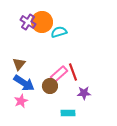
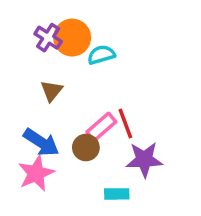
brown triangle: (19, 64) -> (52, 91), moved
purple star: (84, 93) -> (144, 160), size x1.5
pink star: (21, 101) -> (36, 173), size x1.5

